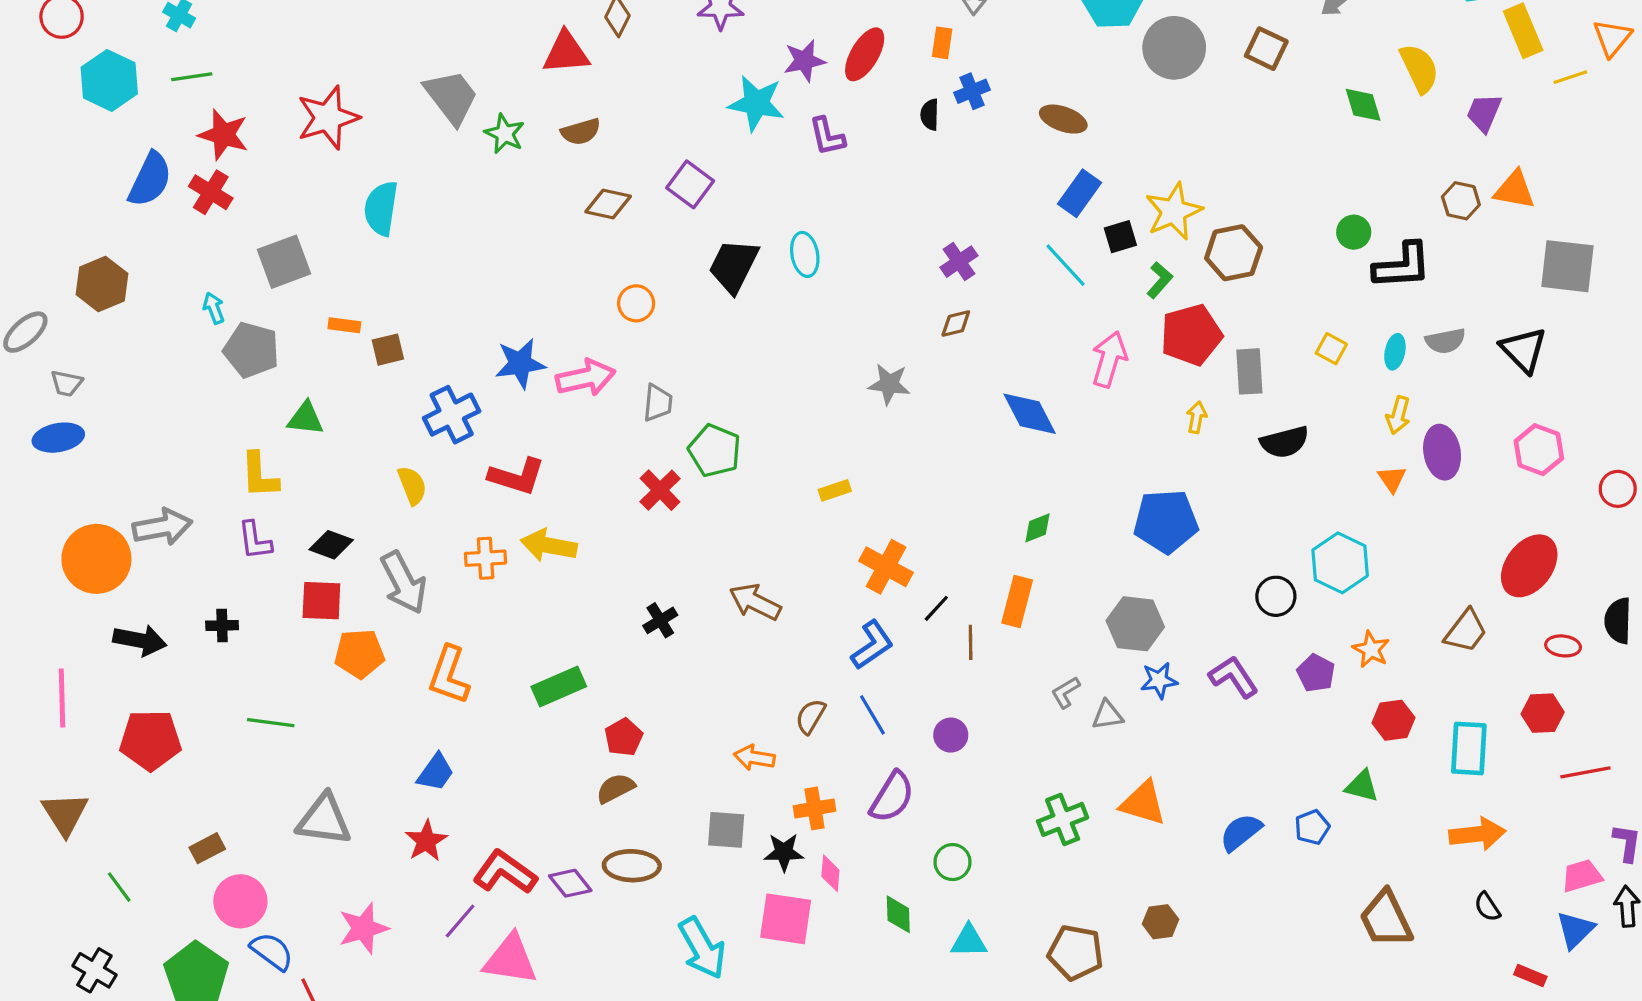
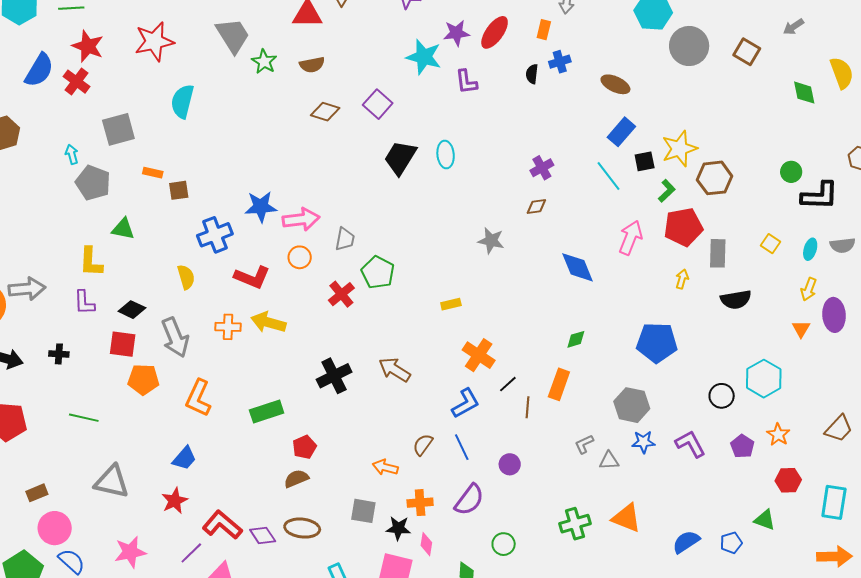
orange circle: (636, 303) -> (300, 257), moved
black cross: (660, 620) -> (334, 376), size x1.6

